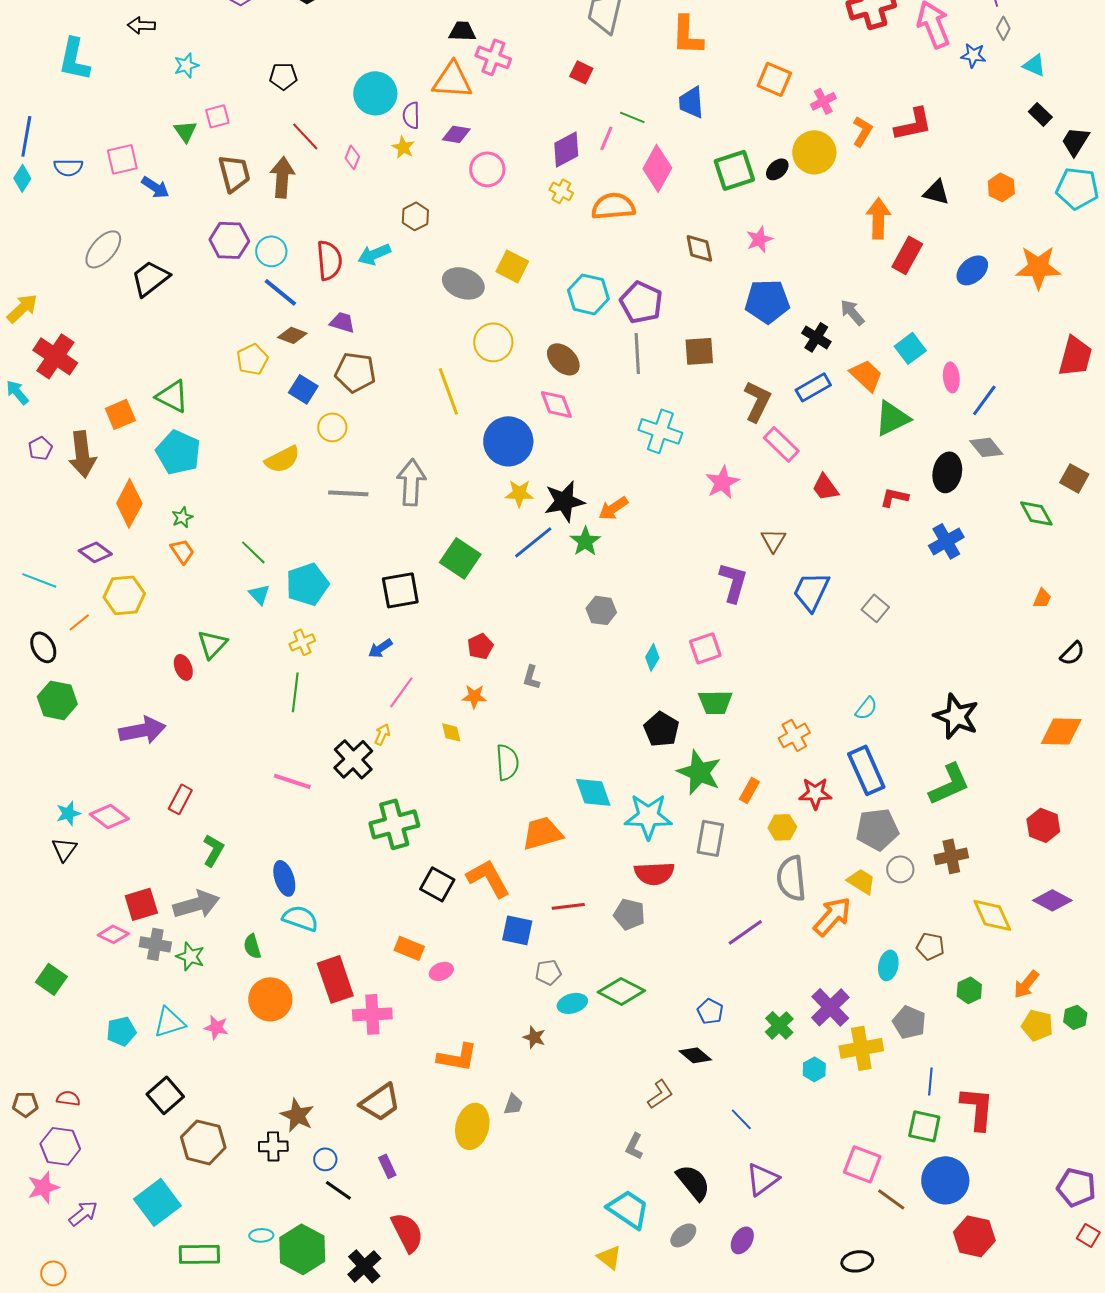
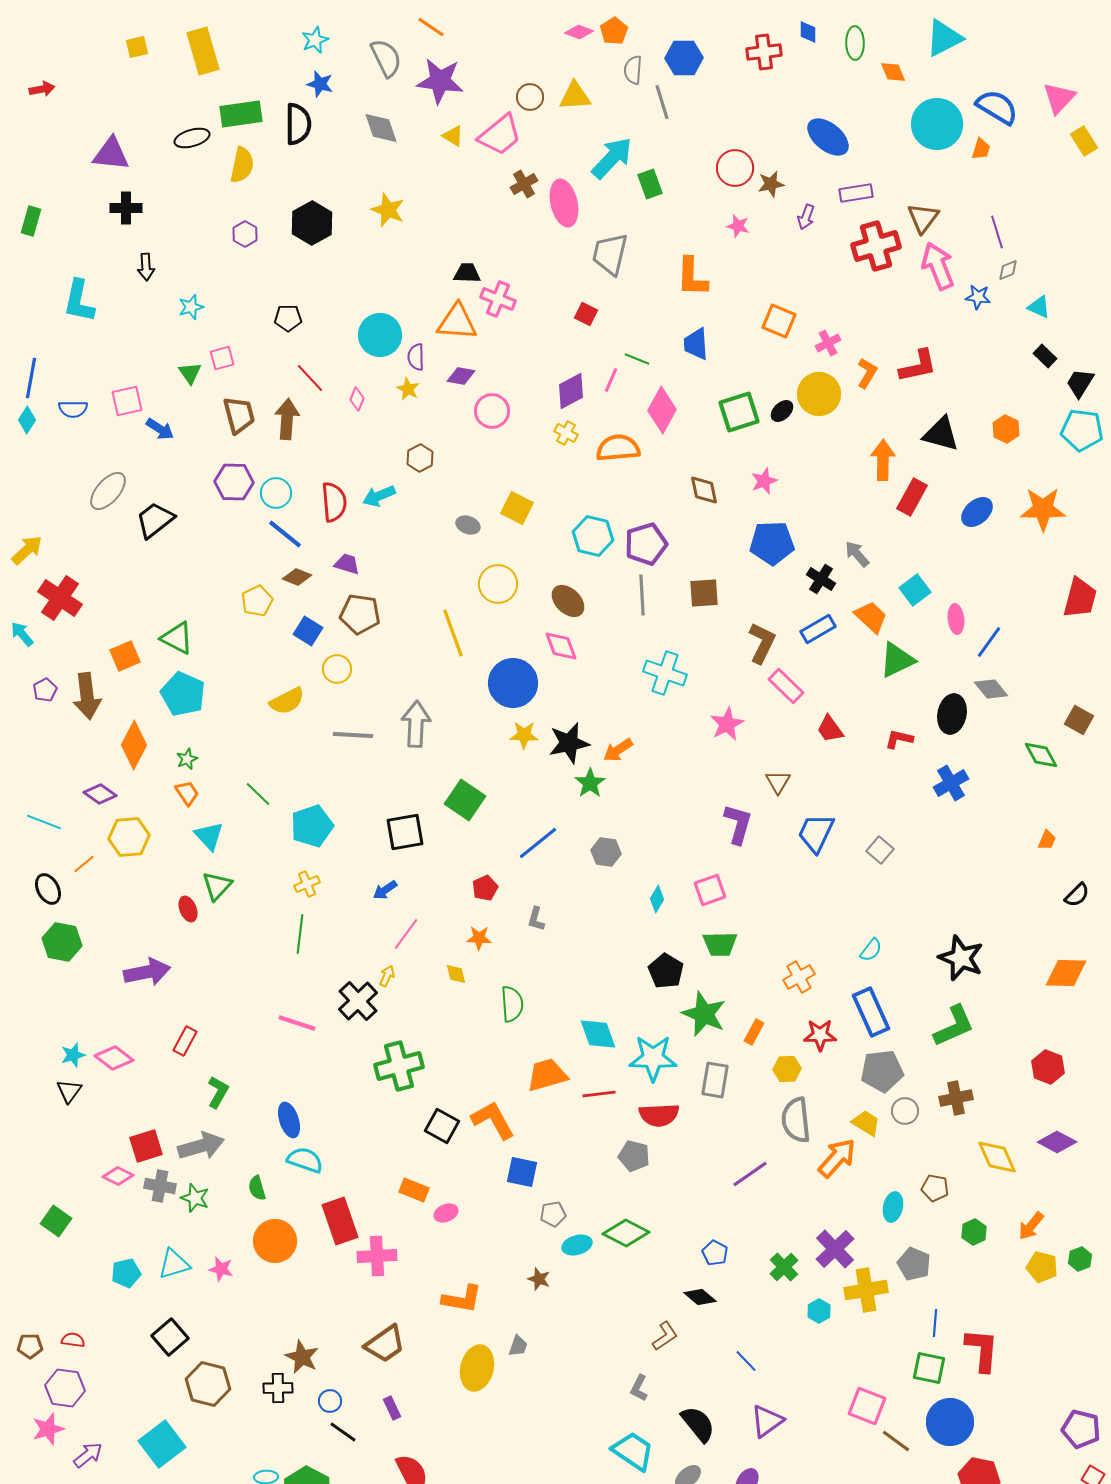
black arrow: (141, 25) -> (146, 267), turned -96
gray diamond: (1003, 28) -> (1008, 270), turned 40
black triangle: (936, 192) -> (941, 434), size x1.4
gray ellipse: (463, 283) -> (468, 525), size x0.6
purple pentagon: (641, 302) -> (646, 544), turned 30
blue line: (533, 542) -> (538, 843), moved
cyan triangle: (259, 594) -> (209, 836), moved, size x1.4
red line: (568, 906) -> (599, 1094), moved

